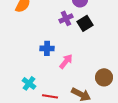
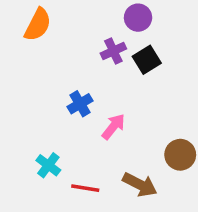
blue cross: (47, 48) -> (80, 104), turned -32

